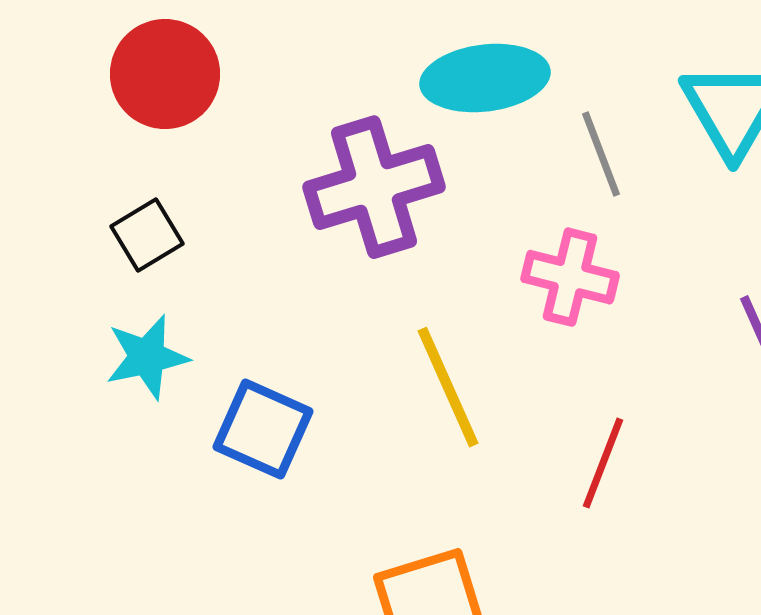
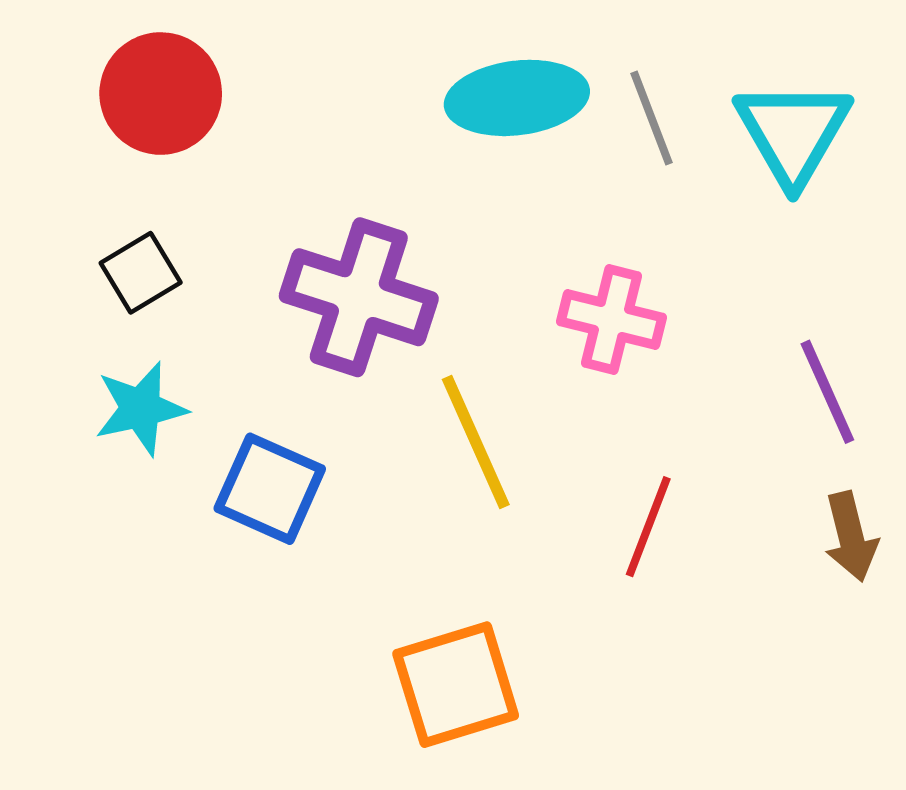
gray line: (601, 154) -> (652, 118), moved
purple cross: (374, 187) -> (359, 297), moved, turned 35

